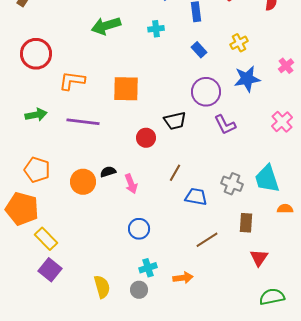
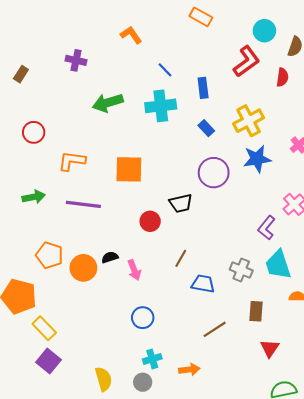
cyan cross: (156, 29) -> (161, 106), size x1.8
yellow cross: (239, 43) -> (249, 121), size x1.6
red circle: (36, 54) -> (34, 132), size x0.7
purple L-shape: (225, 125) -> (267, 228), moved, turned 65
orange pentagon: (37, 170) -> (50, 255), moved

